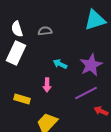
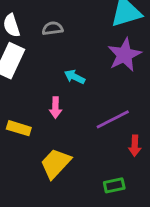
purple star: (91, 65) -> (124, 55), moved
red arrow: (101, 111) -> (135, 146), turned -112

